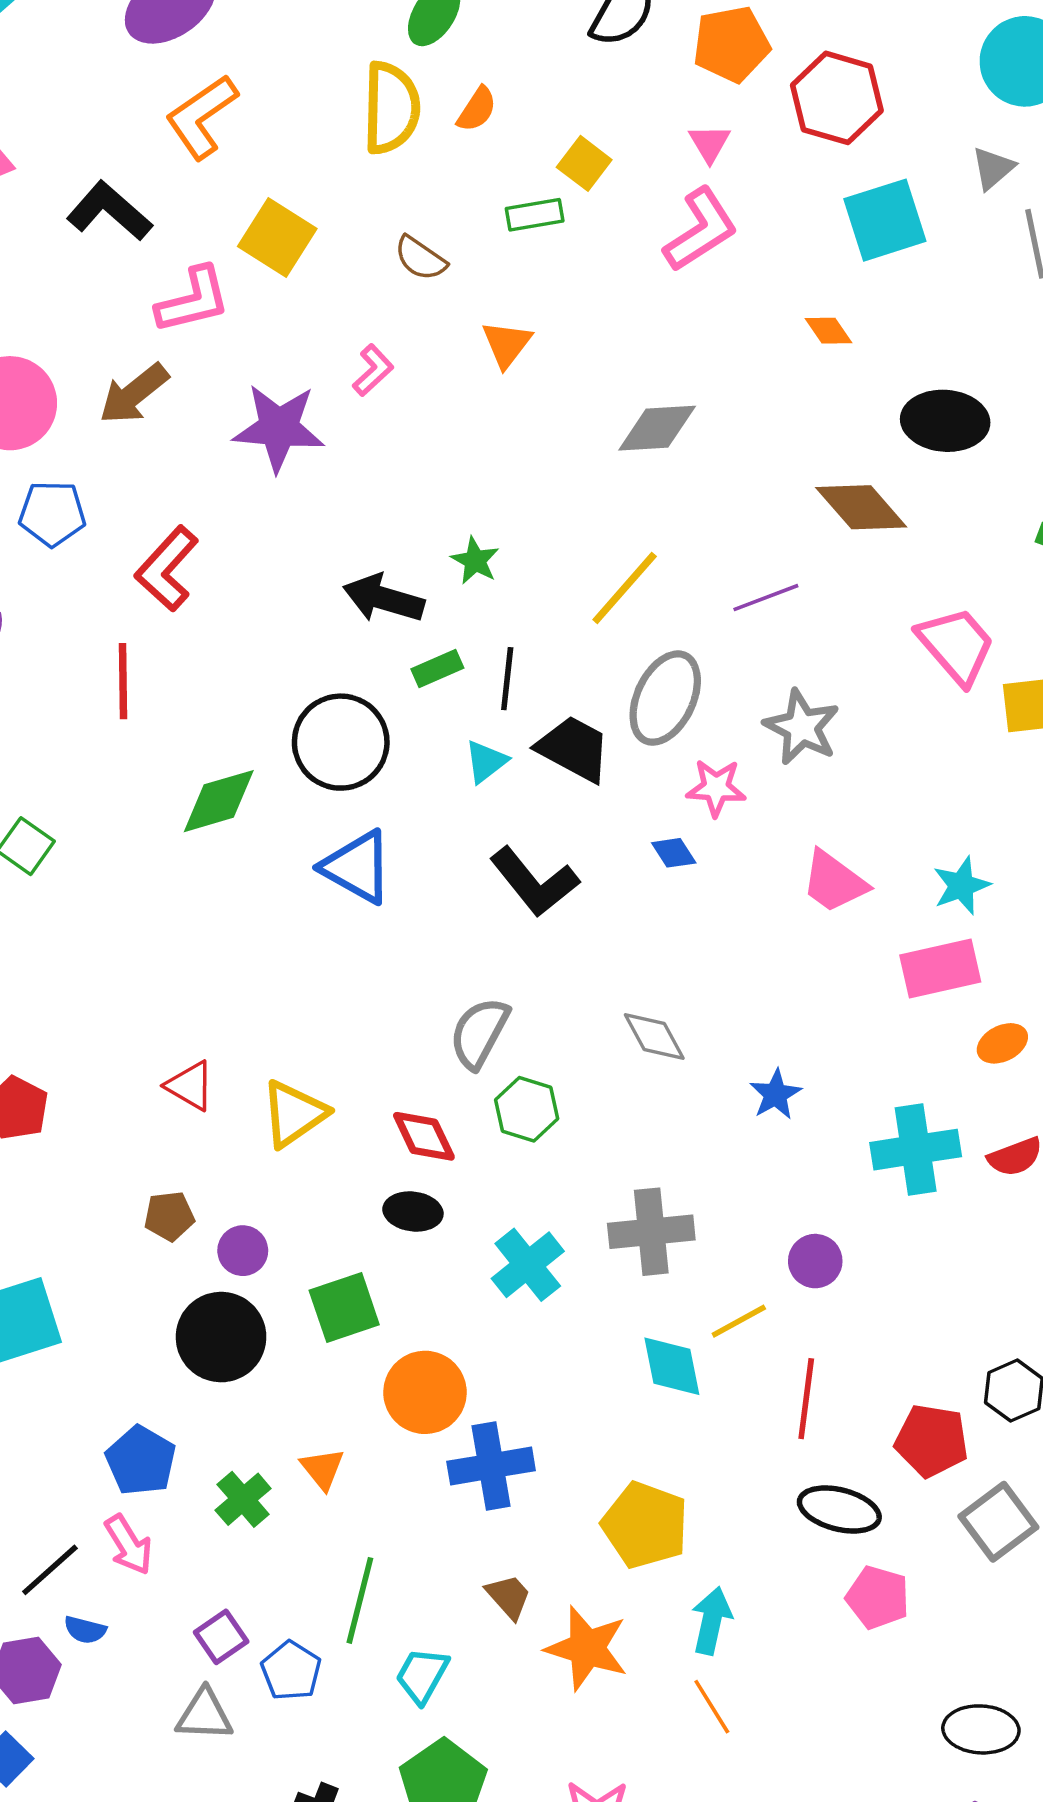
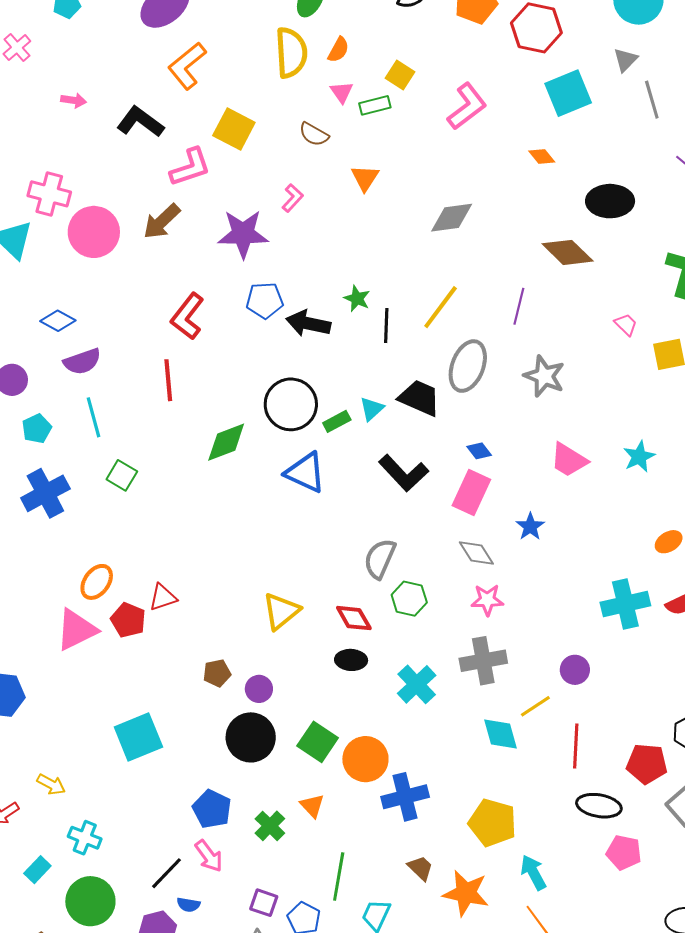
pink triangle: (710, 143) -> (342, 92), moved
blue pentagon: (52, 514) -> (265, 300), moved
purple line: (766, 598) -> (519, 306), turned -51
pink trapezoid: (956, 645) -> (626, 324), size x0.5
green rectangle: (437, 668) -> (337, 421), moved
black line: (507, 679) -> (386, 326), moved
pink star: (716, 788) -> (487, 600), moved
pink rectangle: (940, 968) -> (471, 493), moved, turned -48
red triangle: (190, 1086) -> (163, 597), moved, turned -44
blue star: (776, 1094) -> (530, 527), moved
green square: (344, 1307) -> (318, 742), moved, turned -33
cyan arrow: (712, 1621) -> (533, 872), turned -36
purple square: (221, 1637) -> (264, 903), turned -32

